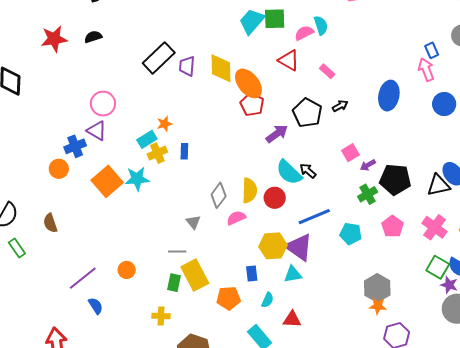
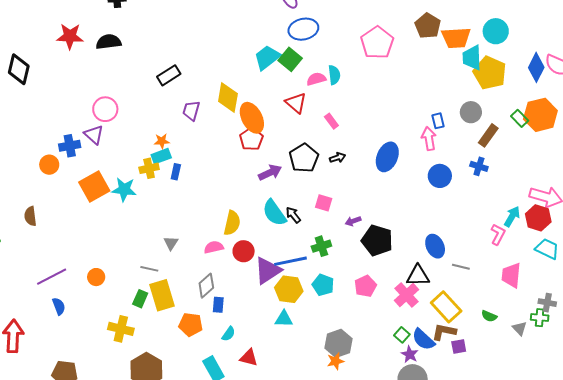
green square: (275, 19) -> (290, 59), turned 30
black semicircle: (93, 37) -> (109, 42), size x1.4
black rectangle: (159, 58) -> (169, 75), size x0.7
purple trapezoid: (187, 66) -> (191, 111), moved
cyan rectangle: (147, 139) -> (161, 156), moved
pink square: (350, 153) -> (324, 203), moved, turned 36
black triangle: (438, 185) -> (418, 276), moved
green cross: (368, 194) -> (321, 246), moved
gray diamond: (219, 195) -> (206, 286), moved
red circle: (275, 198) -> (244, 251), moved
yellow hexagon: (273, 246) -> (289, 289), moved
purple triangle: (299, 247) -> (268, 271), moved, turned 40
green square: (438, 267) -> (402, 335), size x0.7
cyan triangle: (293, 274) -> (284, 319), moved
orange star: (378, 306) -> (335, 361), turned -30
yellow cross: (161, 316) -> (121, 329), size x1.4

